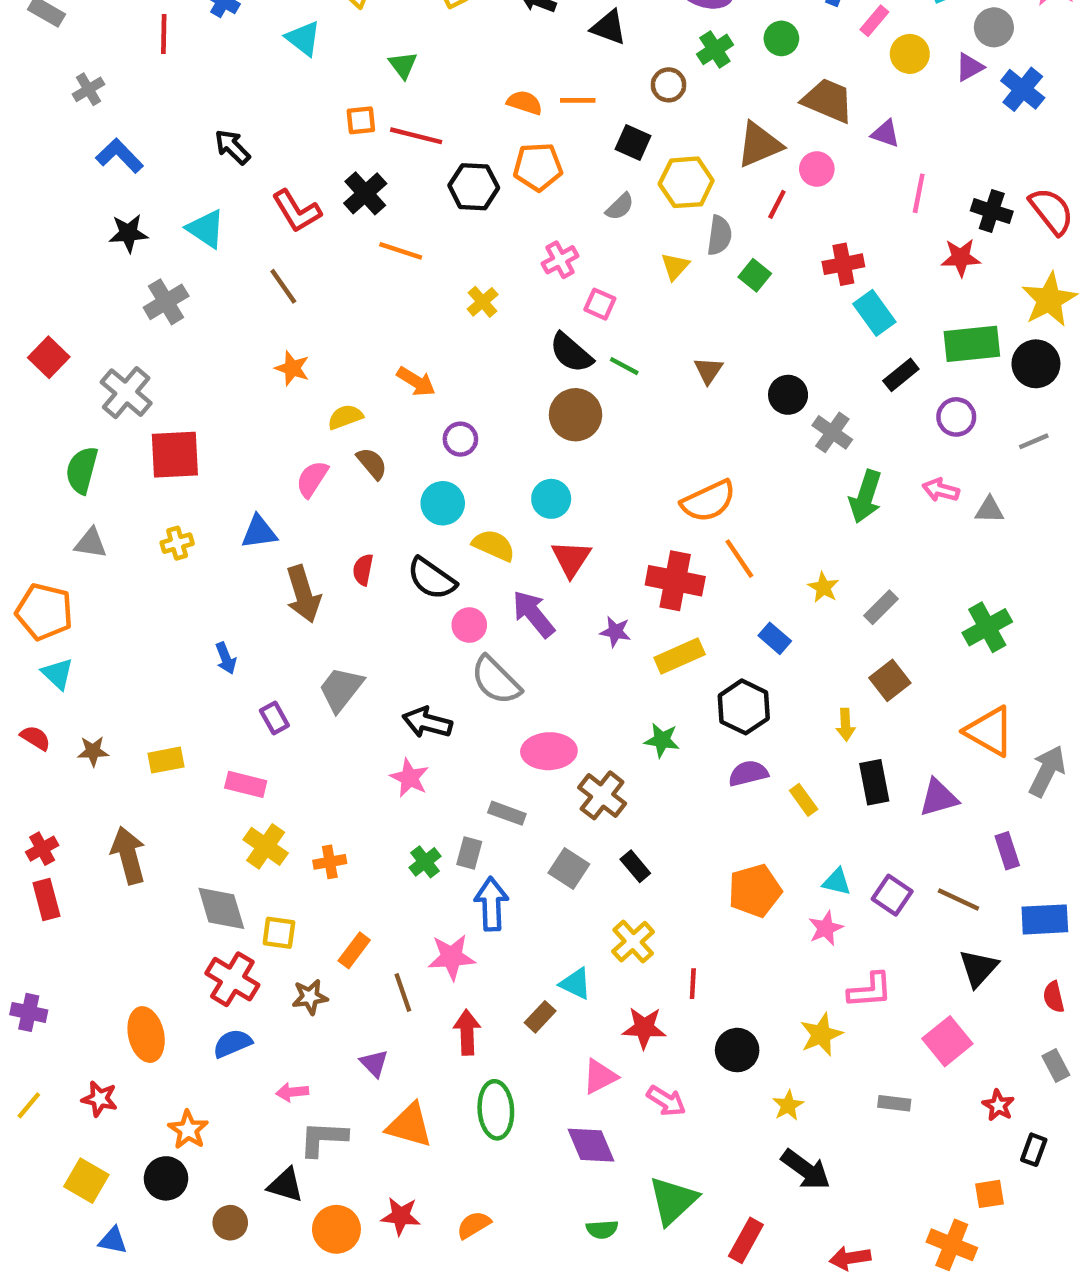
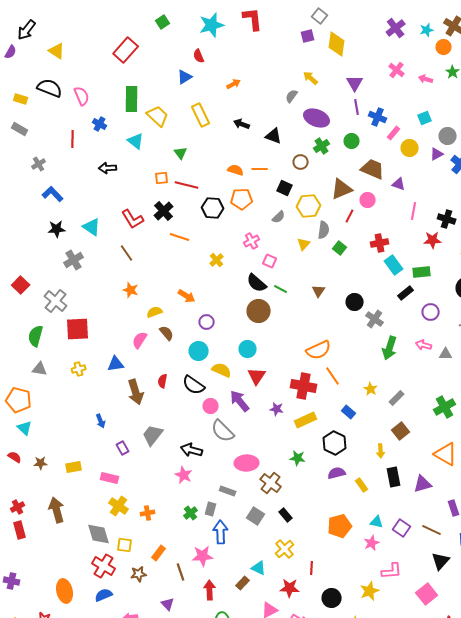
black arrow: (232, 147) -> (108, 168), moved, turned -48
green rectangle: (972, 344) -> (422, 272), moved, size x0.7

